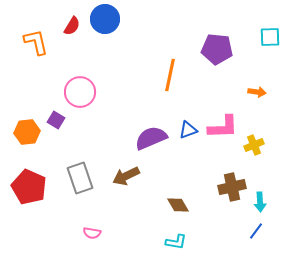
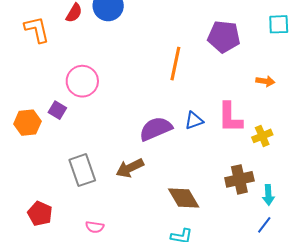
pink L-shape: (223, 127) -> (230, 117), turned 92
red pentagon: (29, 187) -> (40, 214), moved, size x0.7
brown diamond: (178, 205) -> (184, 198), size x1.4

